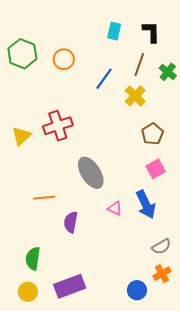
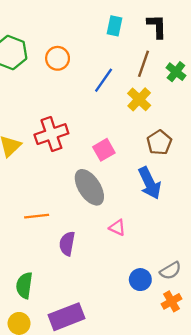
pink square: (156, 169) -> (104, 150), moved
blue arrow: (146, 204) -> (150, 183), moved
blue circle: (137, 290) -> (140, 280), moved

